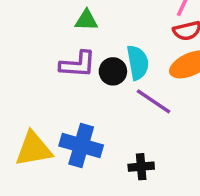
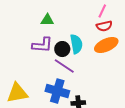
purple line: (154, 101) -> (64, 66), moved
blue cross: (81, 145) -> (57, 91), moved

